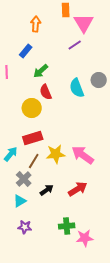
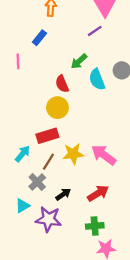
green arrow: (41, 71) -> (79, 61), moved
yellow circle: (32, 108) -> (57, 108), moved
cyan triangle: (20, 201) -> (23, 206), moved
green cross: (67, 226) -> (95, 226), moved
purple star: (25, 227) -> (48, 219), moved, size x1.6

